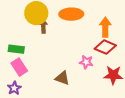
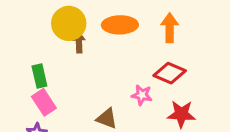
orange arrow: (105, 27) -> (170, 28), moved
green rectangle: (16, 49) -> (39, 76), turned 70

